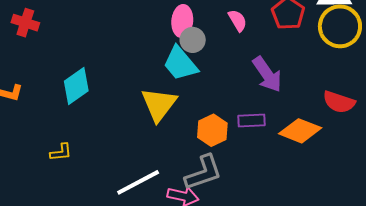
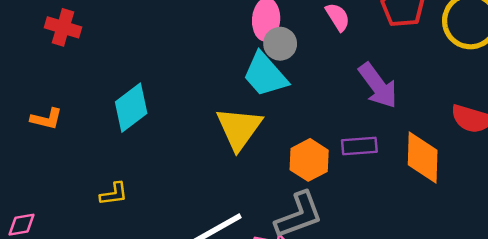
orange diamond: (300, 131) -> (423, 158), turned 72

